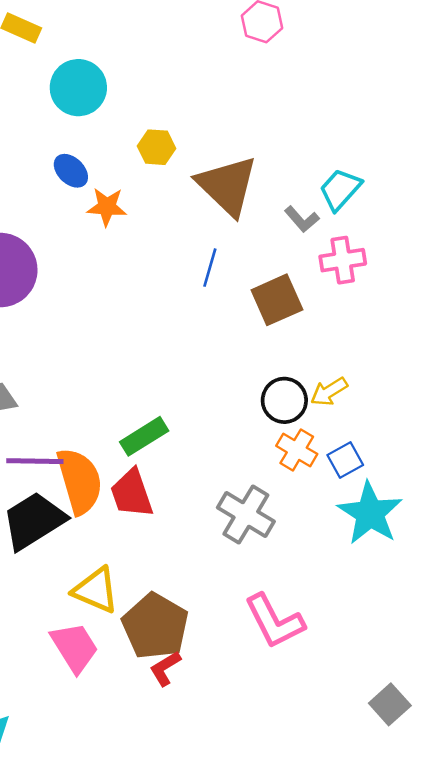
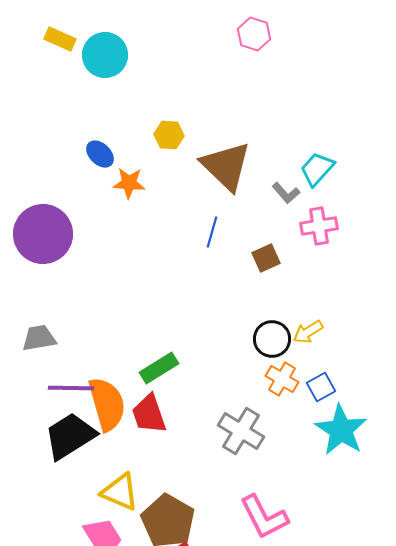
cyan circle: (78, 88) -> (105, 55), moved
brown square: (277, 300) -> (266, 258), size x0.7

